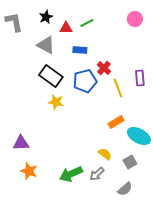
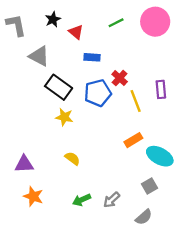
pink circle: (135, 19) -> (155, 22), size x1.6
green line: (87, 23) -> (116, 23), moved
red triangle: (66, 28) -> (76, 32), turned 40
gray triangle: (46, 45) -> (39, 56), moved
yellow semicircle: (105, 154) -> (72, 158), moved
green arrow: (71, 174) -> (82, 200), size x0.7

